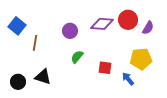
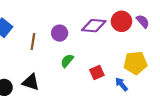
purple semicircle: (148, 28) -> (143, 21), moved, turned -72
brown line: (35, 43) -> (33, 42), moved
red square: (105, 68) -> (97, 73), turned -32

